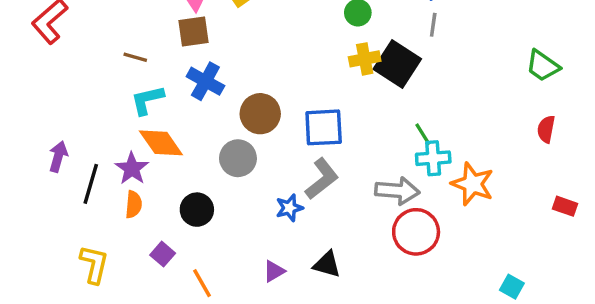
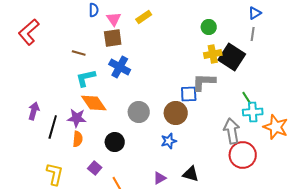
brown circle: (260, 114) -> (176, 113), moved
blue square: (324, 127) -> (189, 94), size x0.7
purple star: (132, 168) -> (77, 118), turned -30
gray L-shape: (322, 179) -> (204, 82), moved, turned -140
gray arrow: (397, 191) -> (232, 131), turned -105

